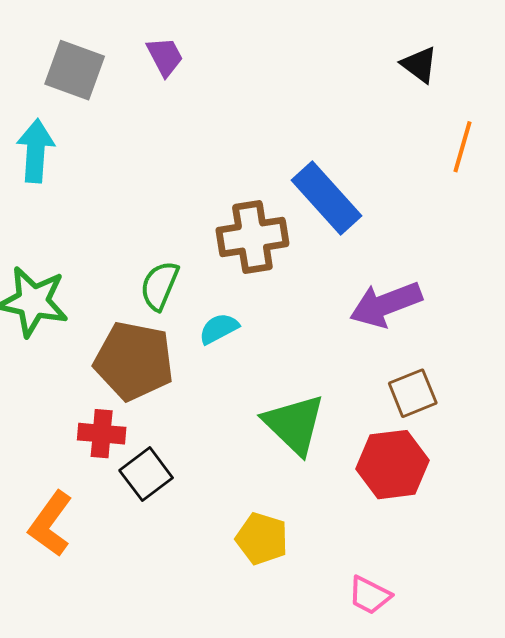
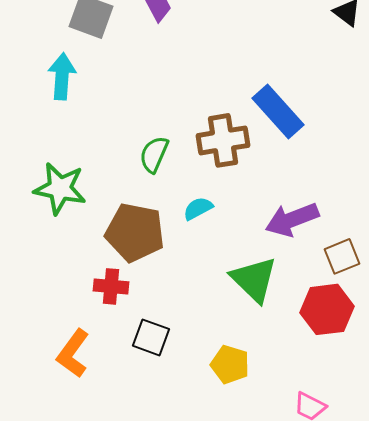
green semicircle: (160, 285) -> (154, 154), moved
purple arrow: (386, 304) -> (292, 219), moved
black square: (146, 474) -> (151, 337), moved, turned -33

